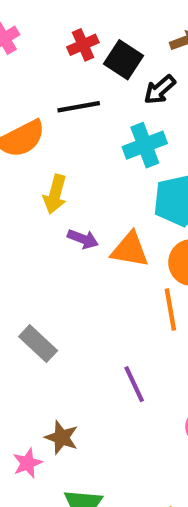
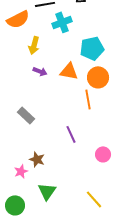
cyan cross: (145, 145) -> (62, 22), moved
purple arrow: (83, 239) -> (40, 71), moved

